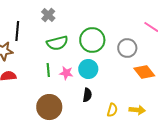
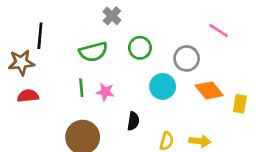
gray cross: (48, 15) -> (112, 16), moved
green circle: (92, 40) -> (140, 48), size x0.7
cyan circle: (88, 69) -> (163, 86), moved

